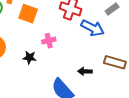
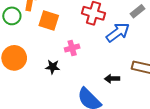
blue arrow: (93, 28) -> (118, 32), turned -60

